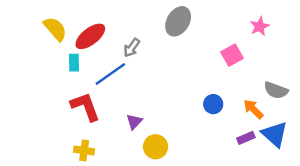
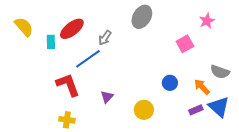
yellow semicircle: (55, 29) -> (24, 27), moved
cyan rectangle: (74, 63) -> (51, 42), moved
yellow circle: (156, 147) -> (144, 110), moved

